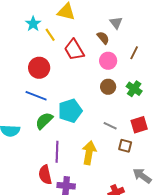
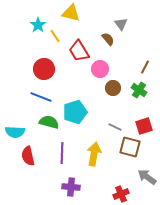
brown line: (134, 53) -> (145, 67), moved
pink circle: (108, 61) -> (100, 69), moved
green semicircle: (44, 121) -> (49, 122), turned 60
brown square: (125, 146) -> (130, 147), size x1.5
red semicircle: (45, 175) -> (28, 156), moved

